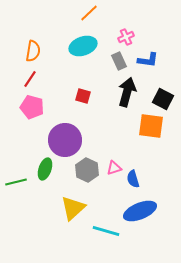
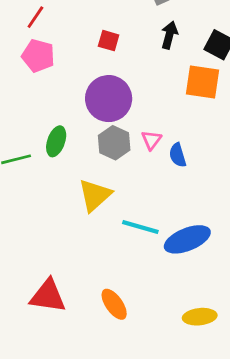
black arrow: (127, 92) -> (169, 35), size x0.7
purple circle: (65, 140) -> (109, 99), moved
pink triangle: (114, 168) -> (151, 140), turned -35
blue ellipse: (140, 211) -> (187, 239), moved

